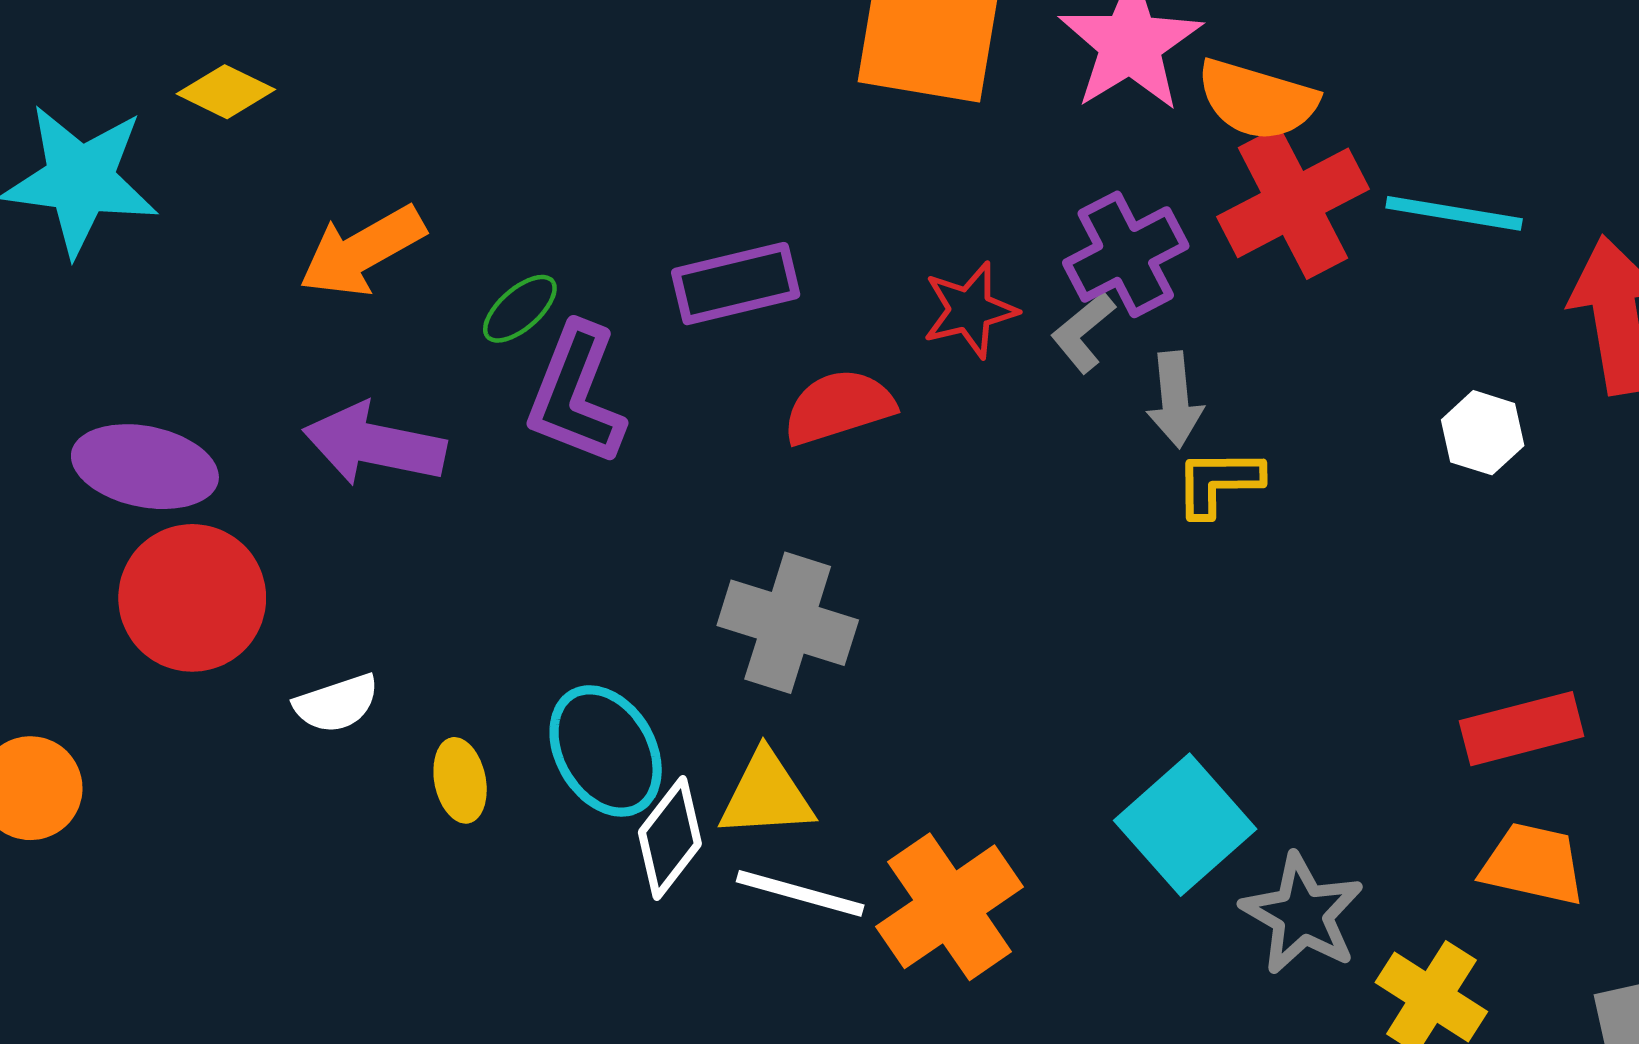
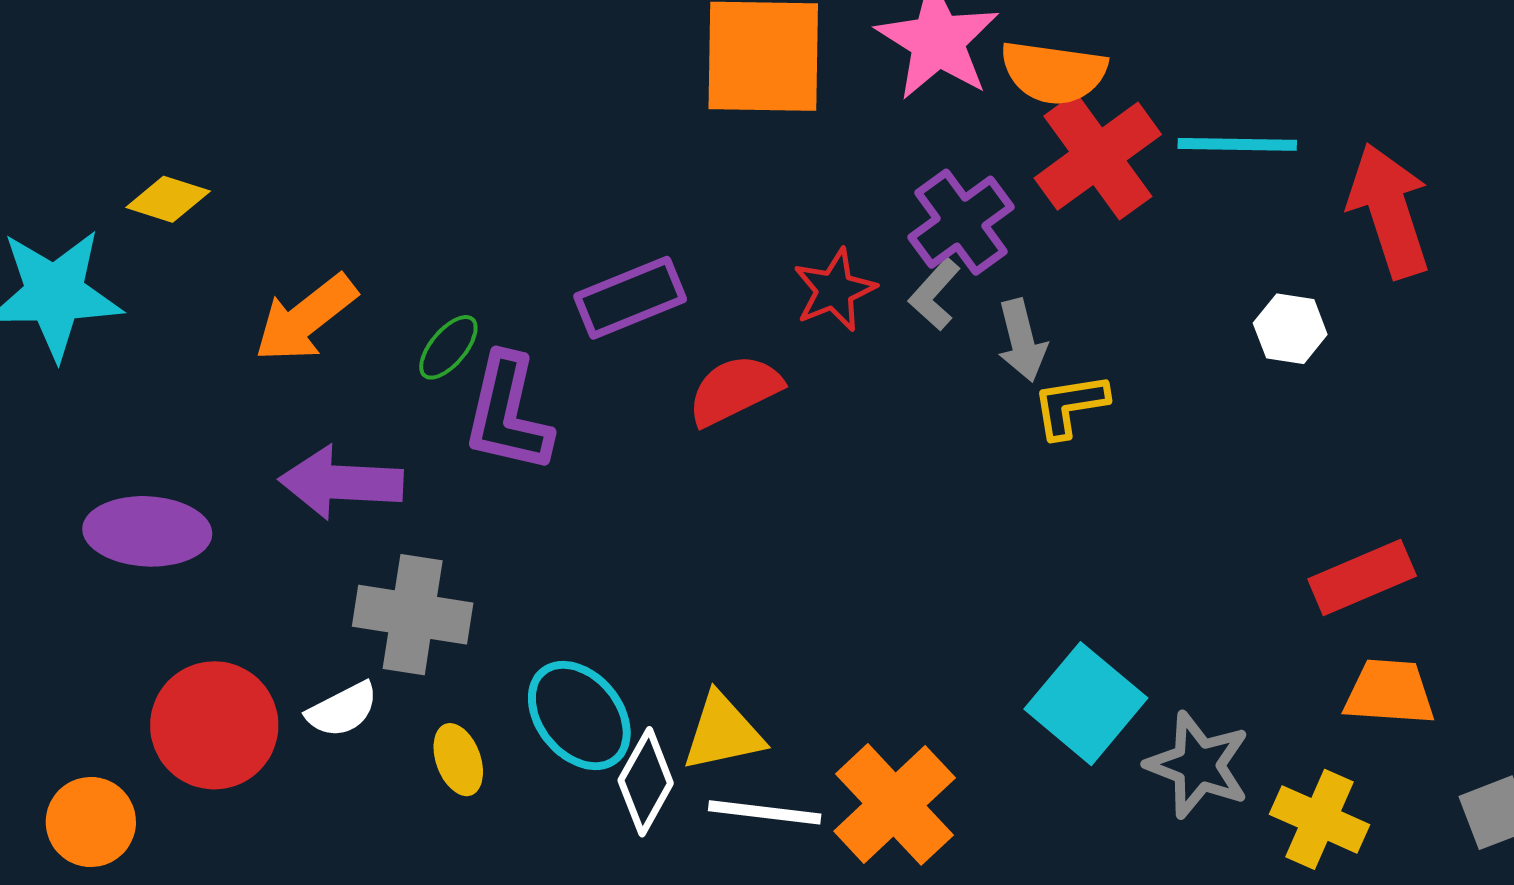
red circle: (192, 598) -> (214, 725), moved
gray cross: (788, 623) -> (413, 615), moved

